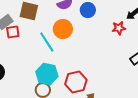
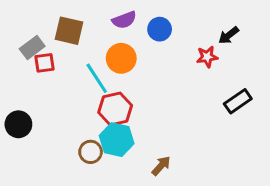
cyan hexagon: (47, 74) -> (117, 140), moved
red hexagon: (76, 82) -> (115, 109), moved

